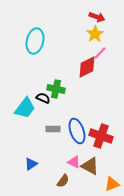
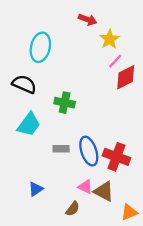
red arrow: (97, 17) -> (88, 20), moved
red diamond: (87, 67) -> (126, 77), moved
black semicircle: (43, 98) -> (24, 84), moved, size x1.5

